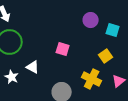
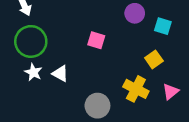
pink square: (63, 49) -> (96, 40), moved
white star: (12, 77) -> (33, 72), moved

